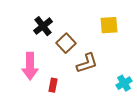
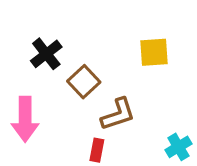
red rectangle: (53, 85) -> (97, 150), moved

